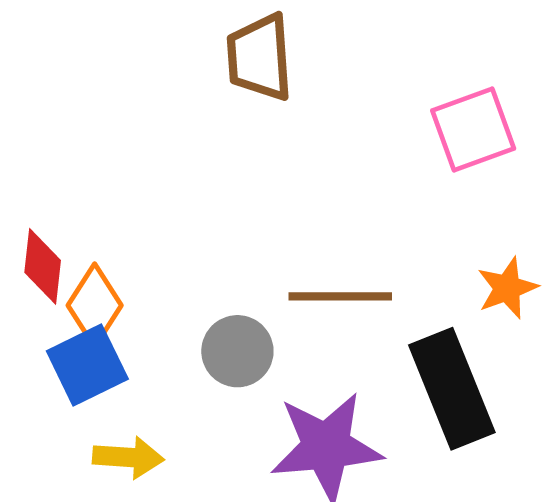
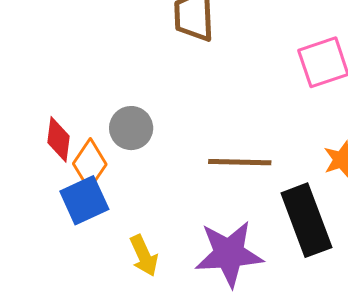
gray circle: (237, 351) -> (131, 128), moved
yellow arrow: (128, 457) -> (144, 256), moved, turned 60

